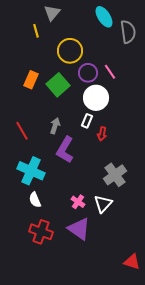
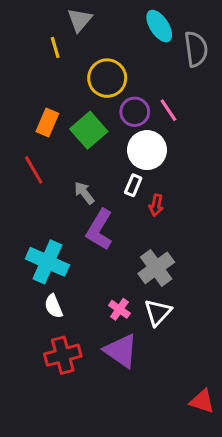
gray arrow: (55, 126) -> (84, 193), turned -56
red line: (22, 131) -> (34, 170), moved
gray cross: (115, 175) -> (156, 268), moved
red cross: (41, 232) -> (63, 355), turned -35

